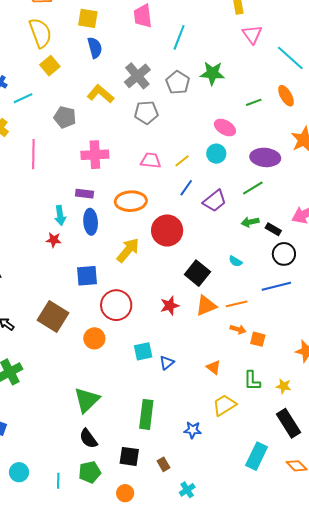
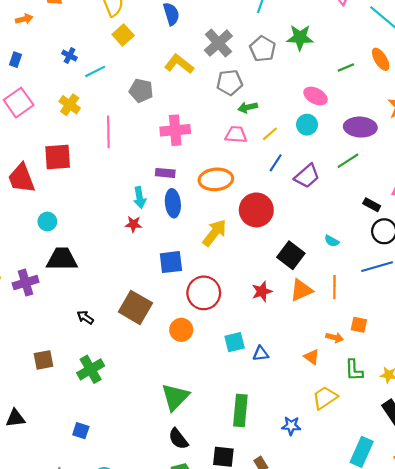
green arrow: (250, 222) -> (248, 107), moved
orange line: (237, 304) -> (334, 287), turned -75
orange arrow: (238, 329) -> (335, 337), moved
blue triangle: (167, 363) -> (261, 354), turned 35

